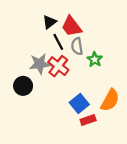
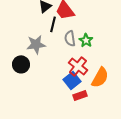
black line: (58, 42) -> (53, 24), turned 42
gray semicircle: (77, 46) -> (70, 38), moved
red cross: (58, 66) -> (78, 66), moved

